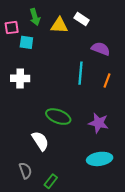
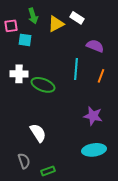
yellow triangle: (59, 25) -> (56, 24), turned -30
green ellipse: (58, 117) -> (43, 85), moved
green rectangle: (51, 181) -> (48, 171), turned 32

